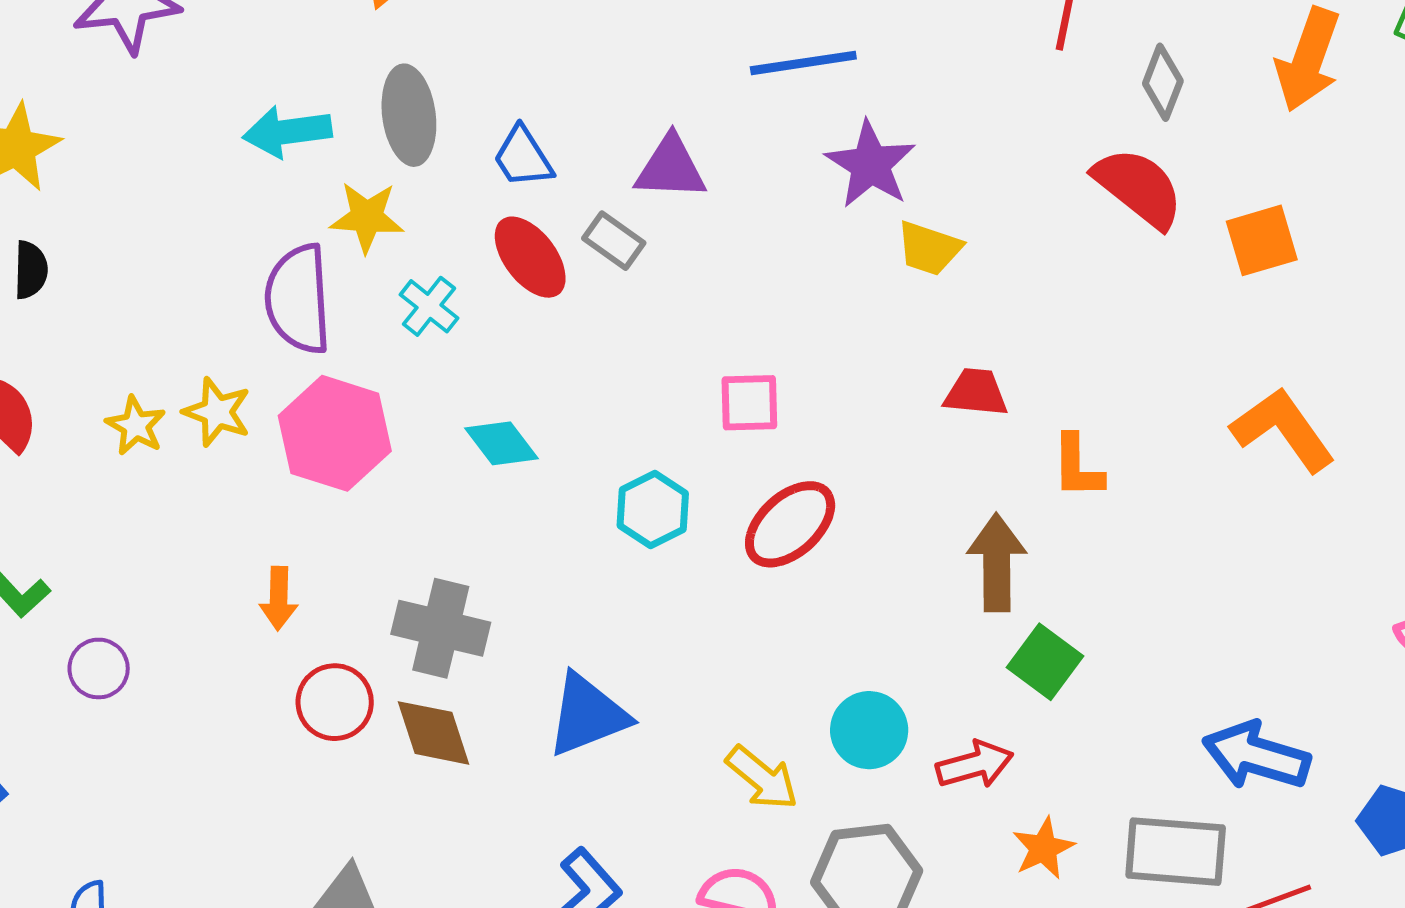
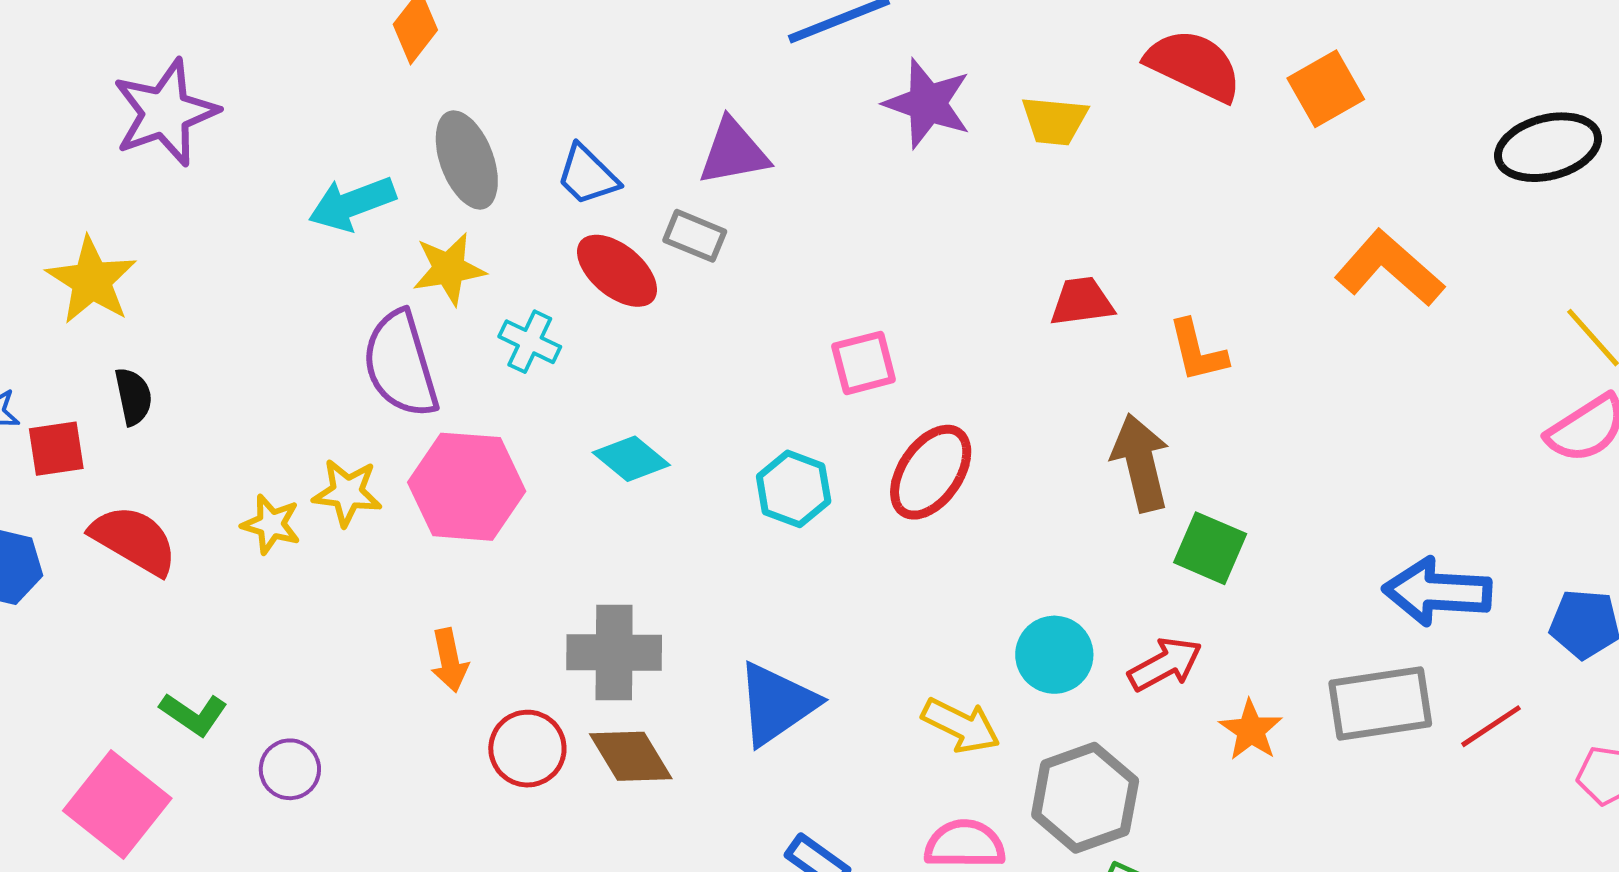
yellow trapezoid: (929, 248) -> (1055, 121), moved

